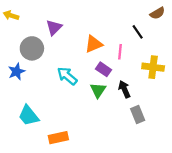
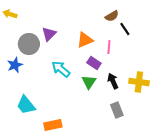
brown semicircle: (157, 13) -> (112, 16), moved
purple triangle: (54, 28) -> (49, 34), moved
yellow cross: (153, 67) -> (139, 82), moved
gray rectangle: (138, 114) -> (117, 110), moved

